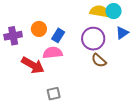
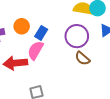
pink semicircle: (53, 53) -> (35, 50), turned -54
red arrow: (33, 65) -> (15, 63), turned 145

